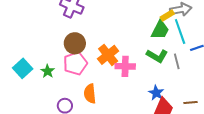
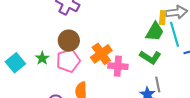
yellow rectangle: (167, 15) -> (163, 18), turned -56
gray line: (177, 61) -> (158, 85), moved
green star: (48, 71) -> (42, 58), moved

